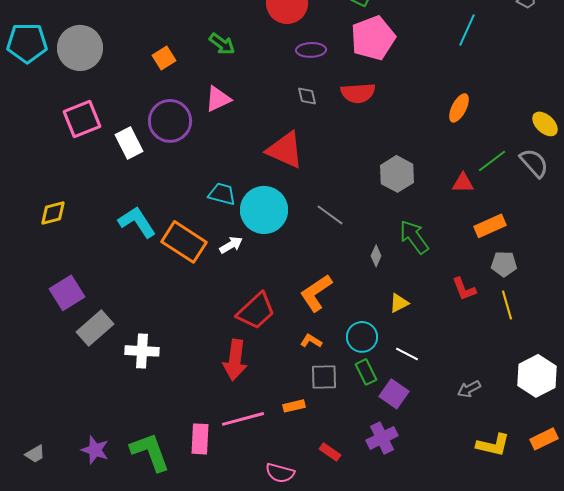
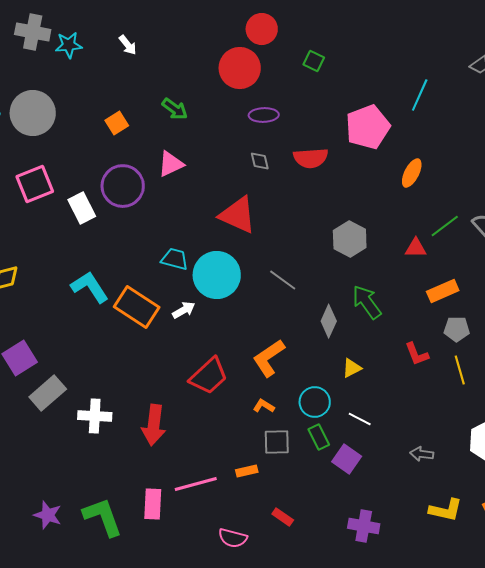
pink pentagon: (373, 38) -> (368, 127), moved
gray diamond: (376, 256) -> (329, 321), size x1.5
red arrow: (235, 360) -> (154, 425), moved
gray arrow: (469, 389) -> (422, 454), turned 35
purple cross: (382, 438) -> (364, 526), moved, turned 36

